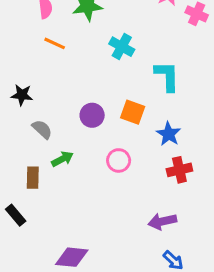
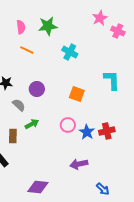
cyan L-shape: (167, 76) -> (112, 80), moved
purple circle: (92, 115) -> (37, 89), moved
blue star: (169, 134) -> (87, 132), moved
purple arrow: (162, 221) -> (79, 164), moved

